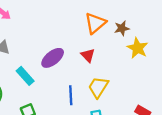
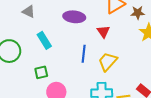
purple ellipse: (53, 58) -> (74, 17), moved, turned 35
blue line: (71, 95) -> (84, 54), moved

